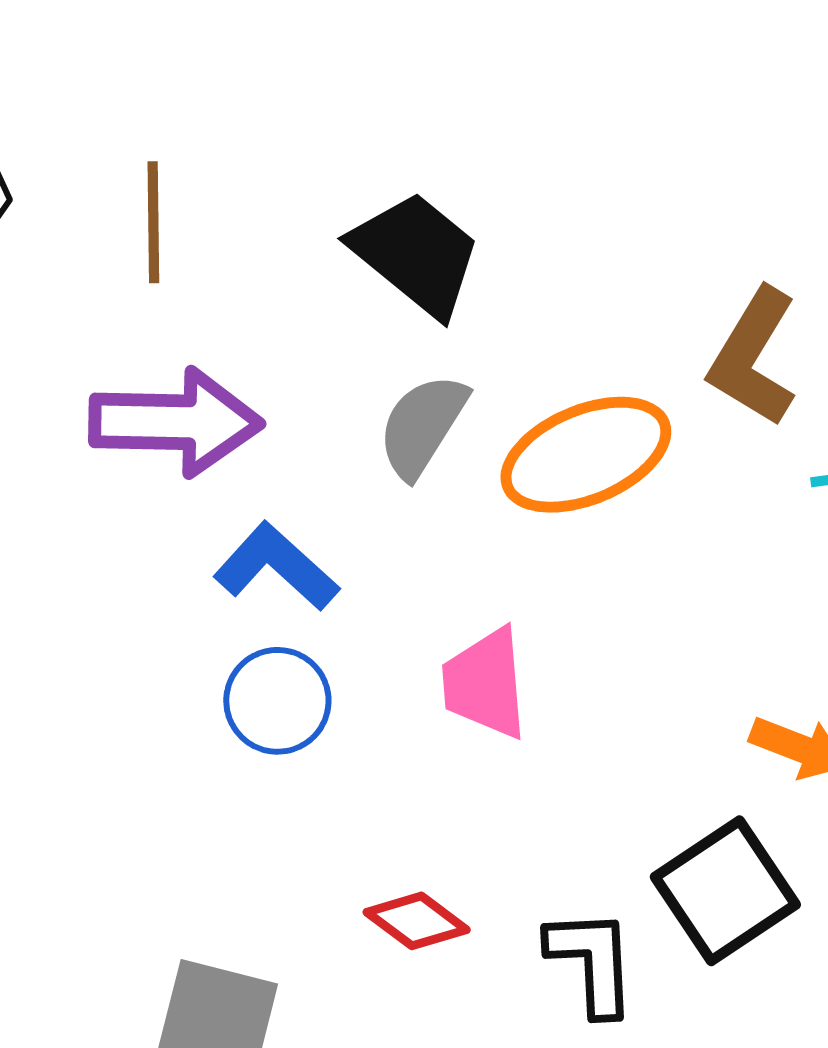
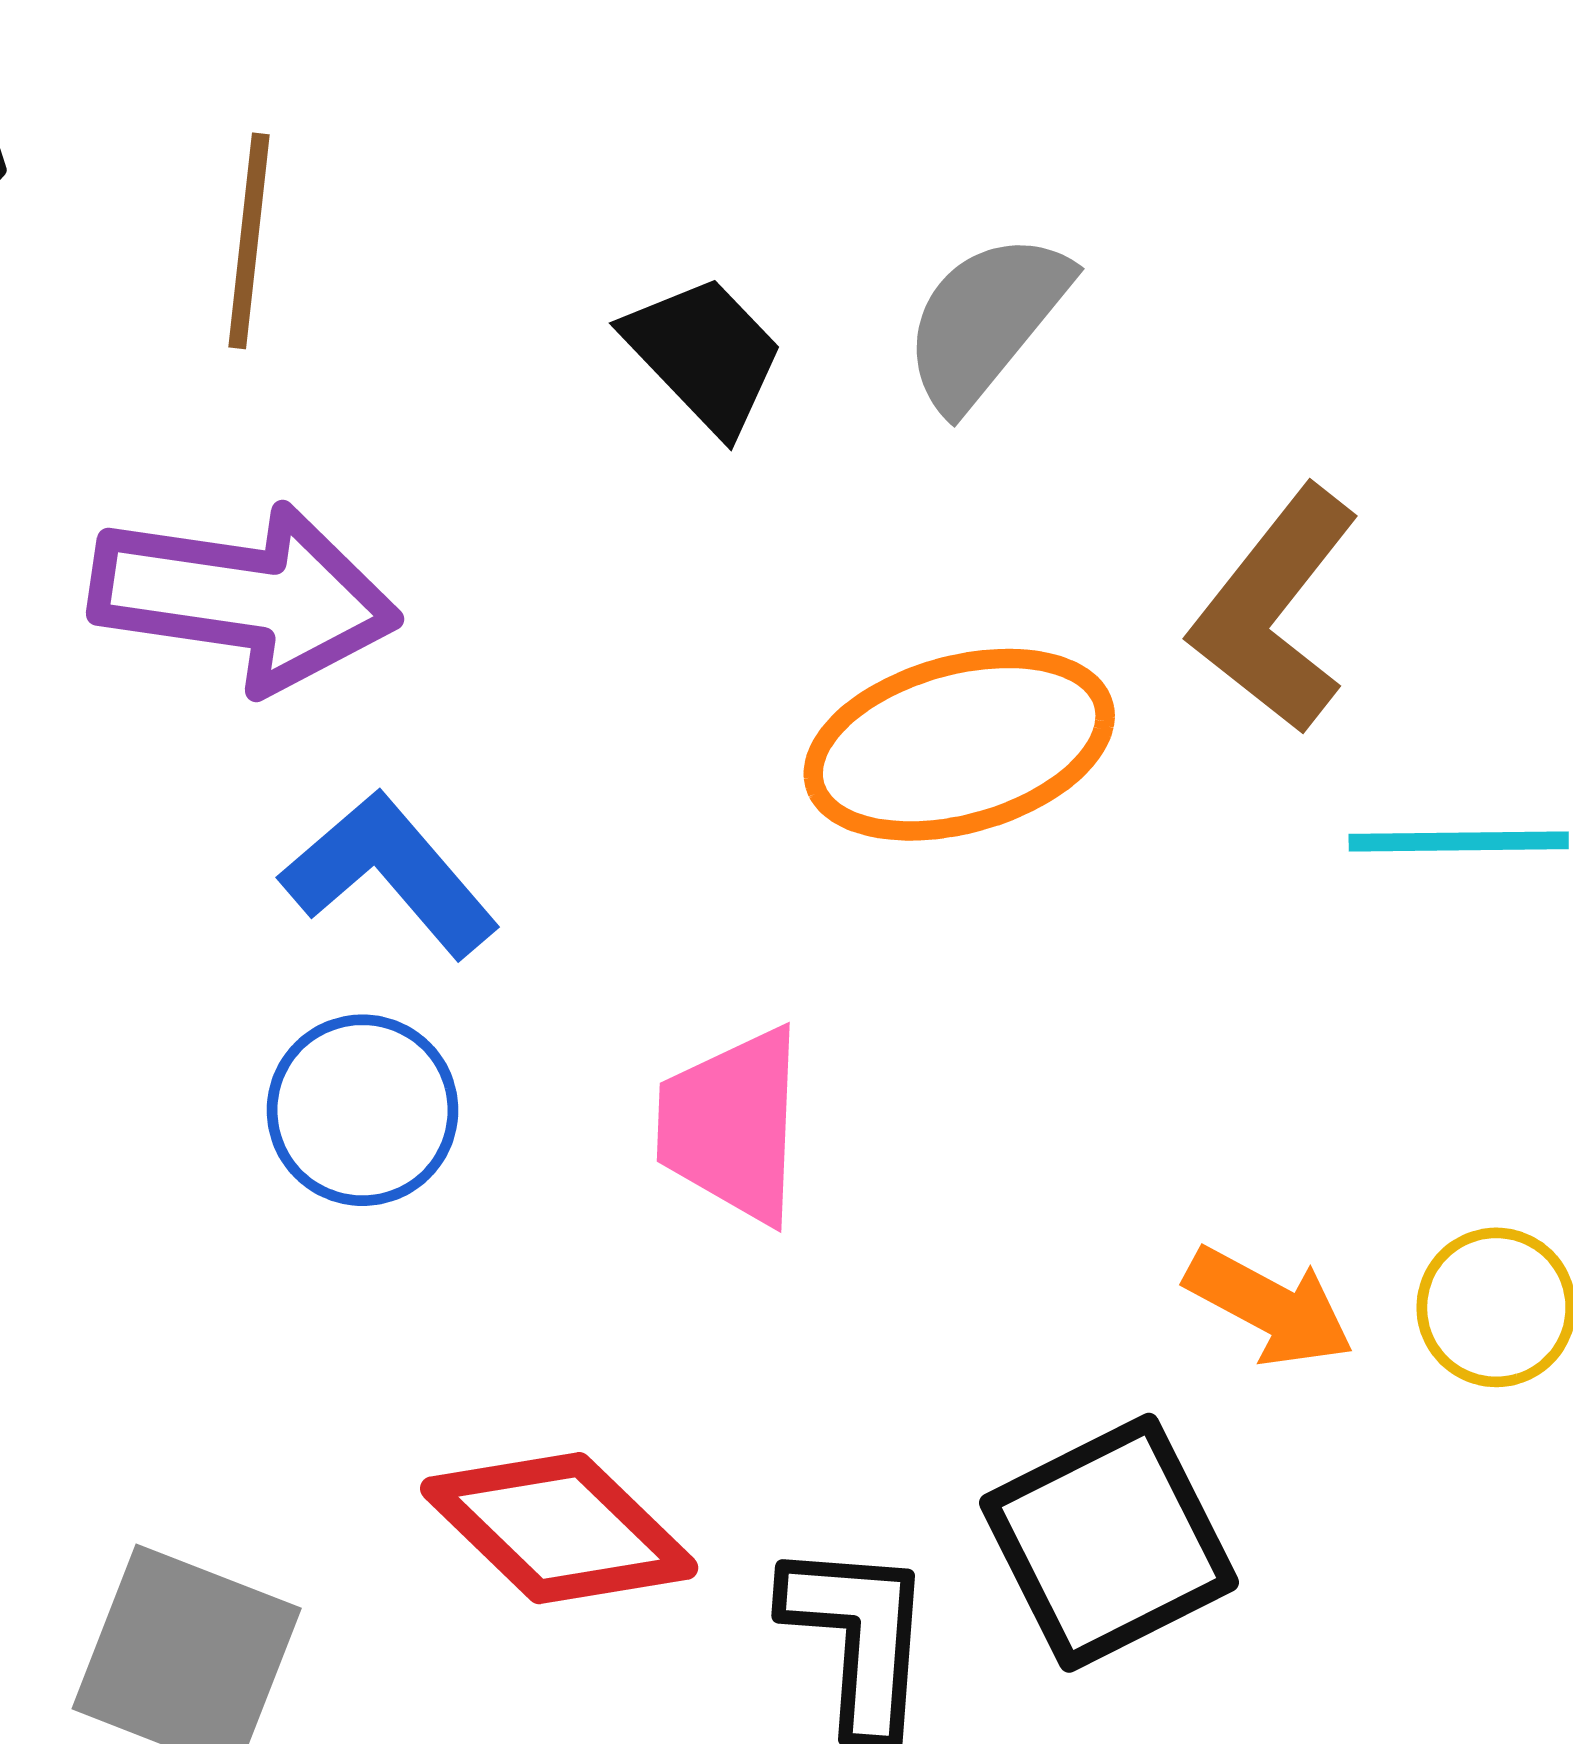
black trapezoid: (416, 254) -> (704, 354), size x0.7
gray semicircle: (422, 426) -> (986, 321), moved
red diamond: (417, 921) -> (559, 1528), size x1.5

